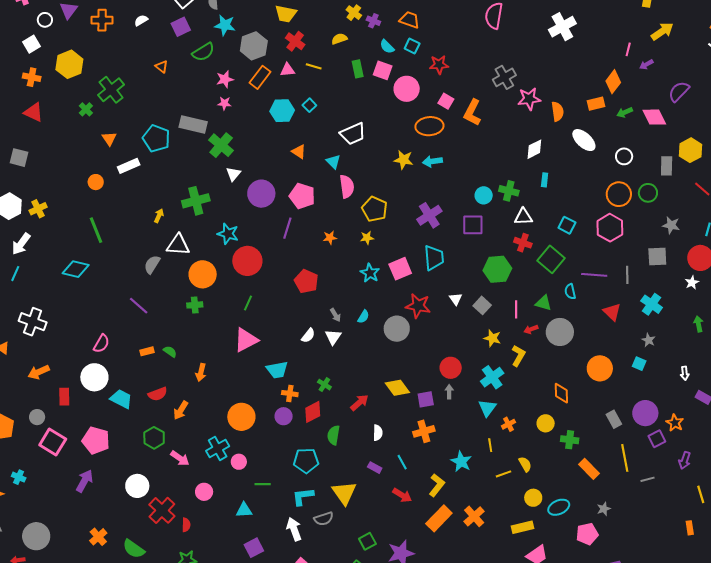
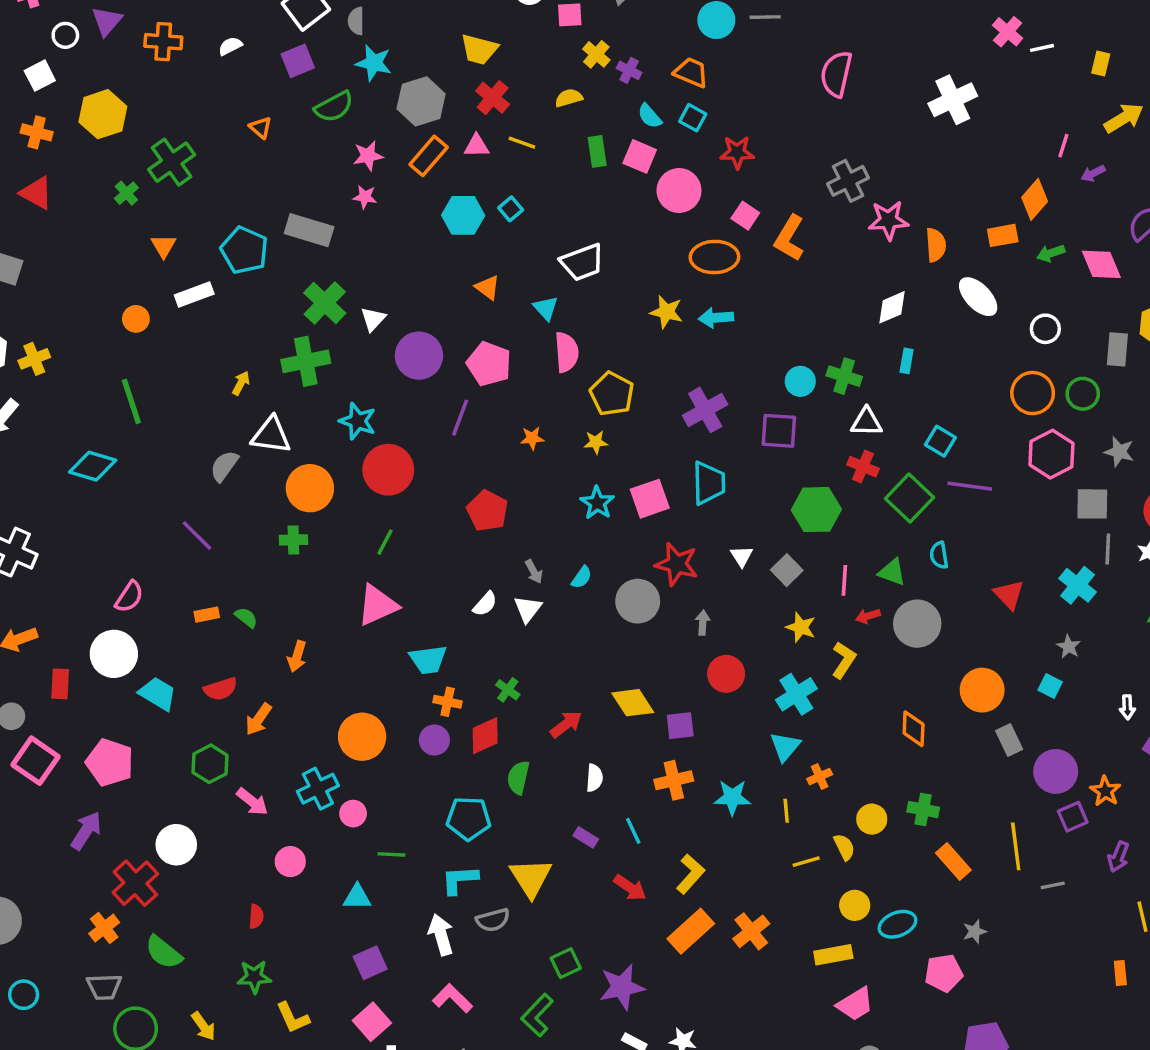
green cross: (221, 145) -> (325, 303), moved
pink hexagon: (610, 228) -> (1051, 454), moved
purple line: (594, 275) -> (970, 486), moved
gray line: (627, 275) -> (1108, 549), moved
gray arrow: (449, 392) -> (703, 623), moved
gray rectangle: (614, 419) -> (1009, 740), moved
yellow circle: (546, 423) -> (872, 819), moved
cyan star: (461, 462) -> (732, 798), moved, turned -30
red cross: (162, 510) -> (135, 883), moved

